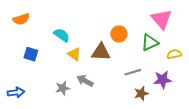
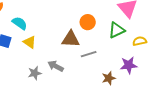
cyan semicircle: (62, 35) -> (20, 23), moved
yellow triangle: (74, 54) -> (30, 42), moved
gray line: (133, 72) -> (89, 54), moved

